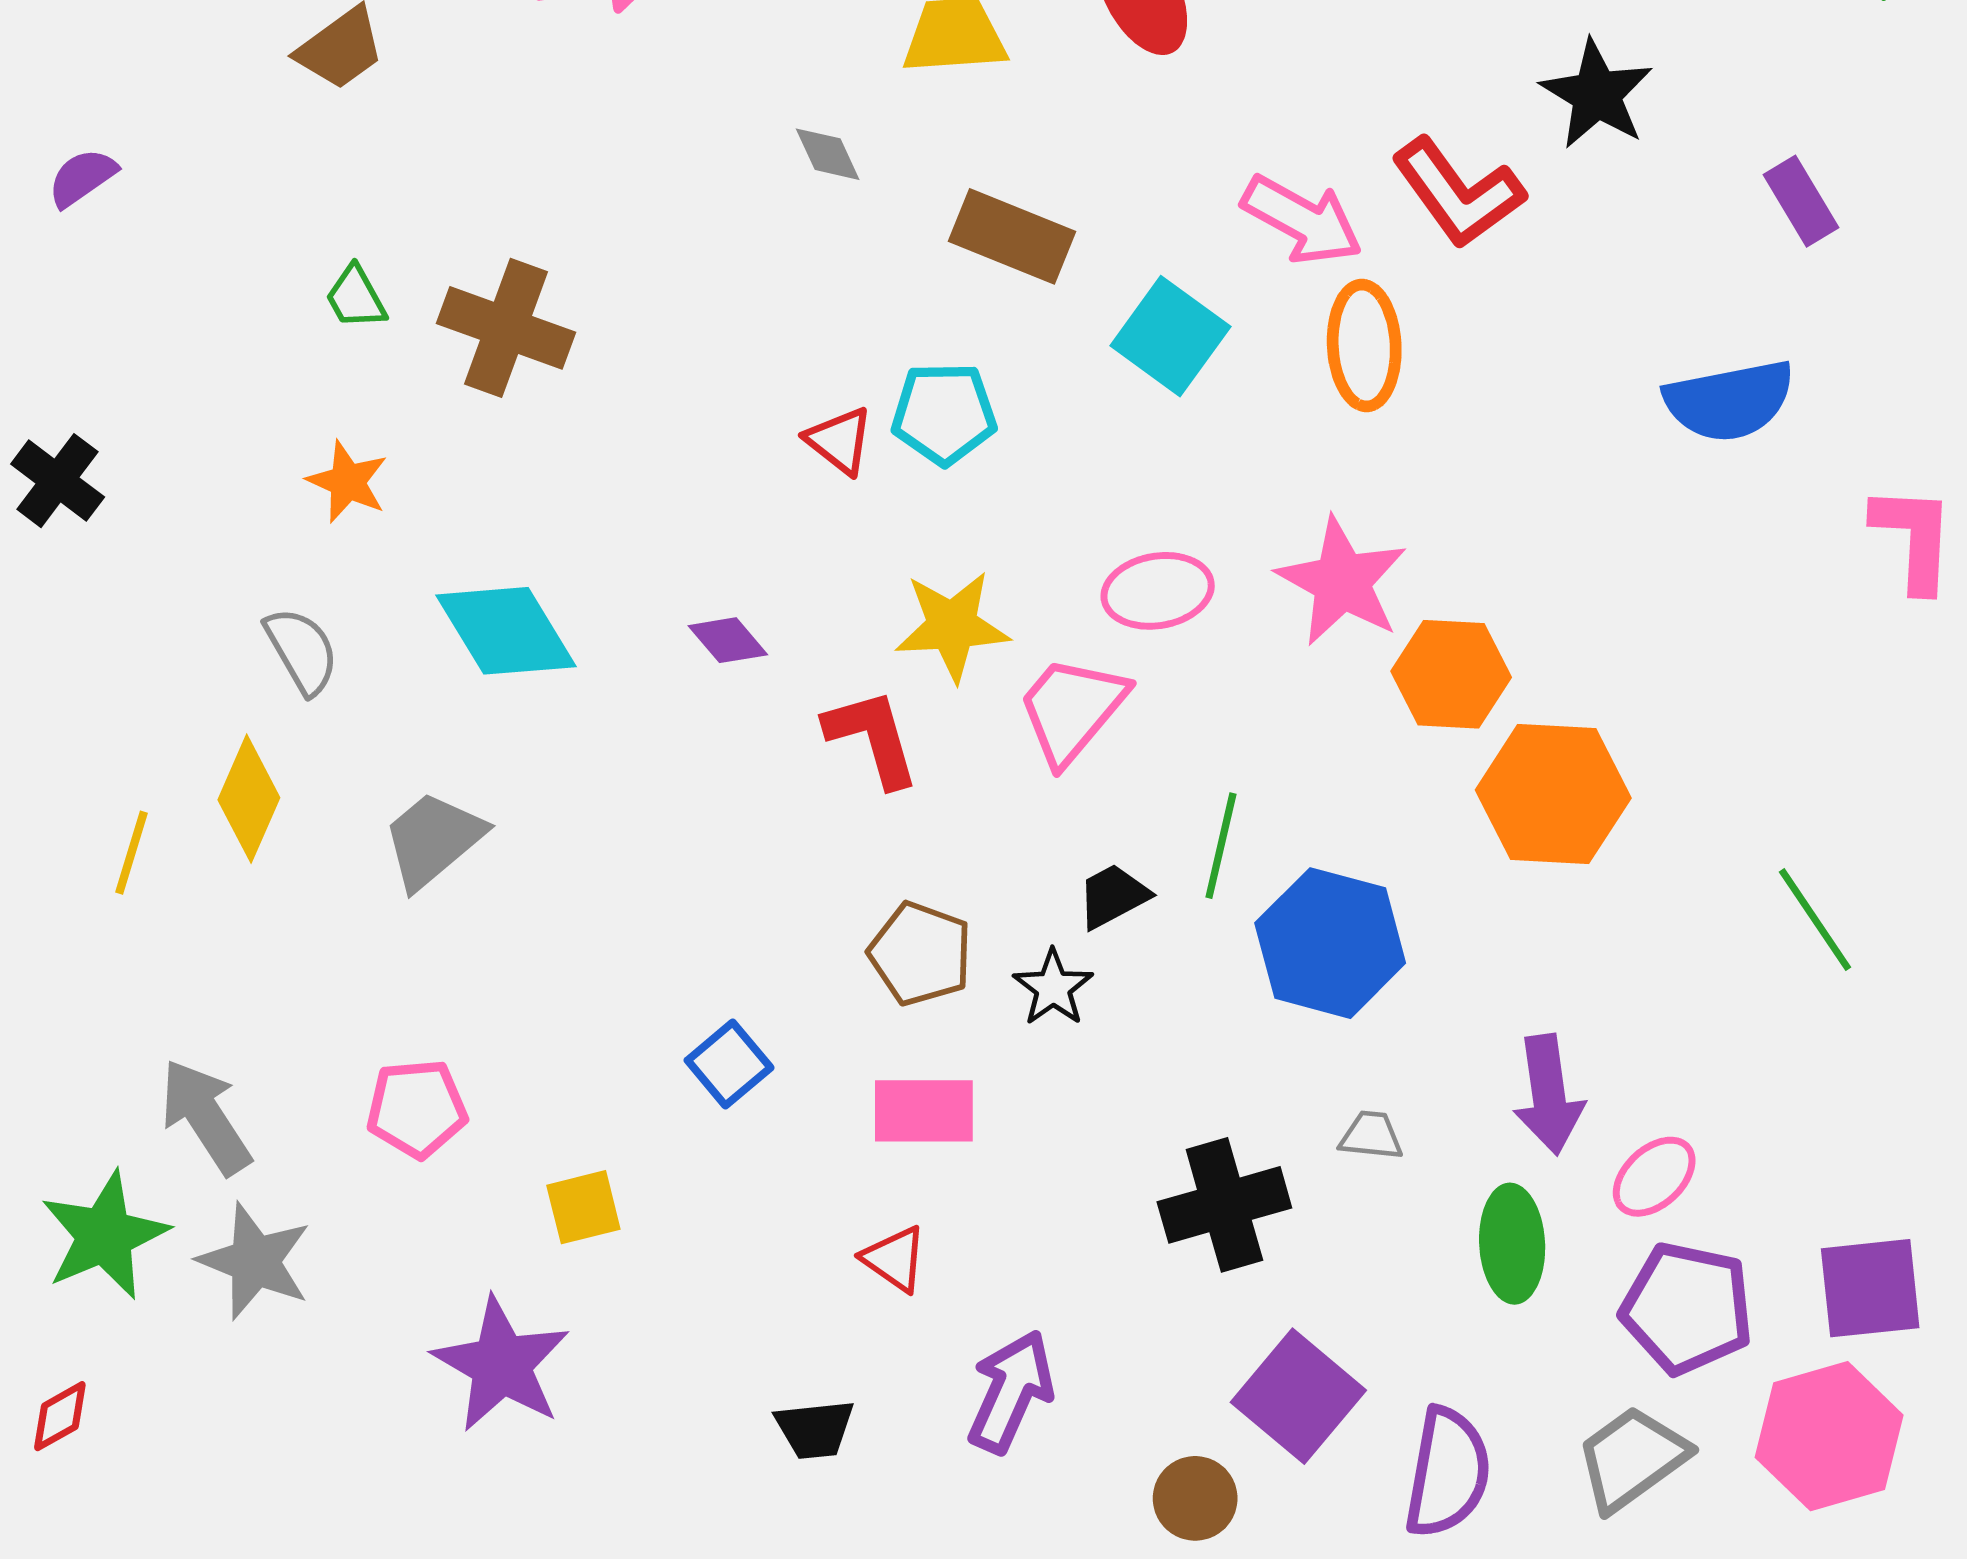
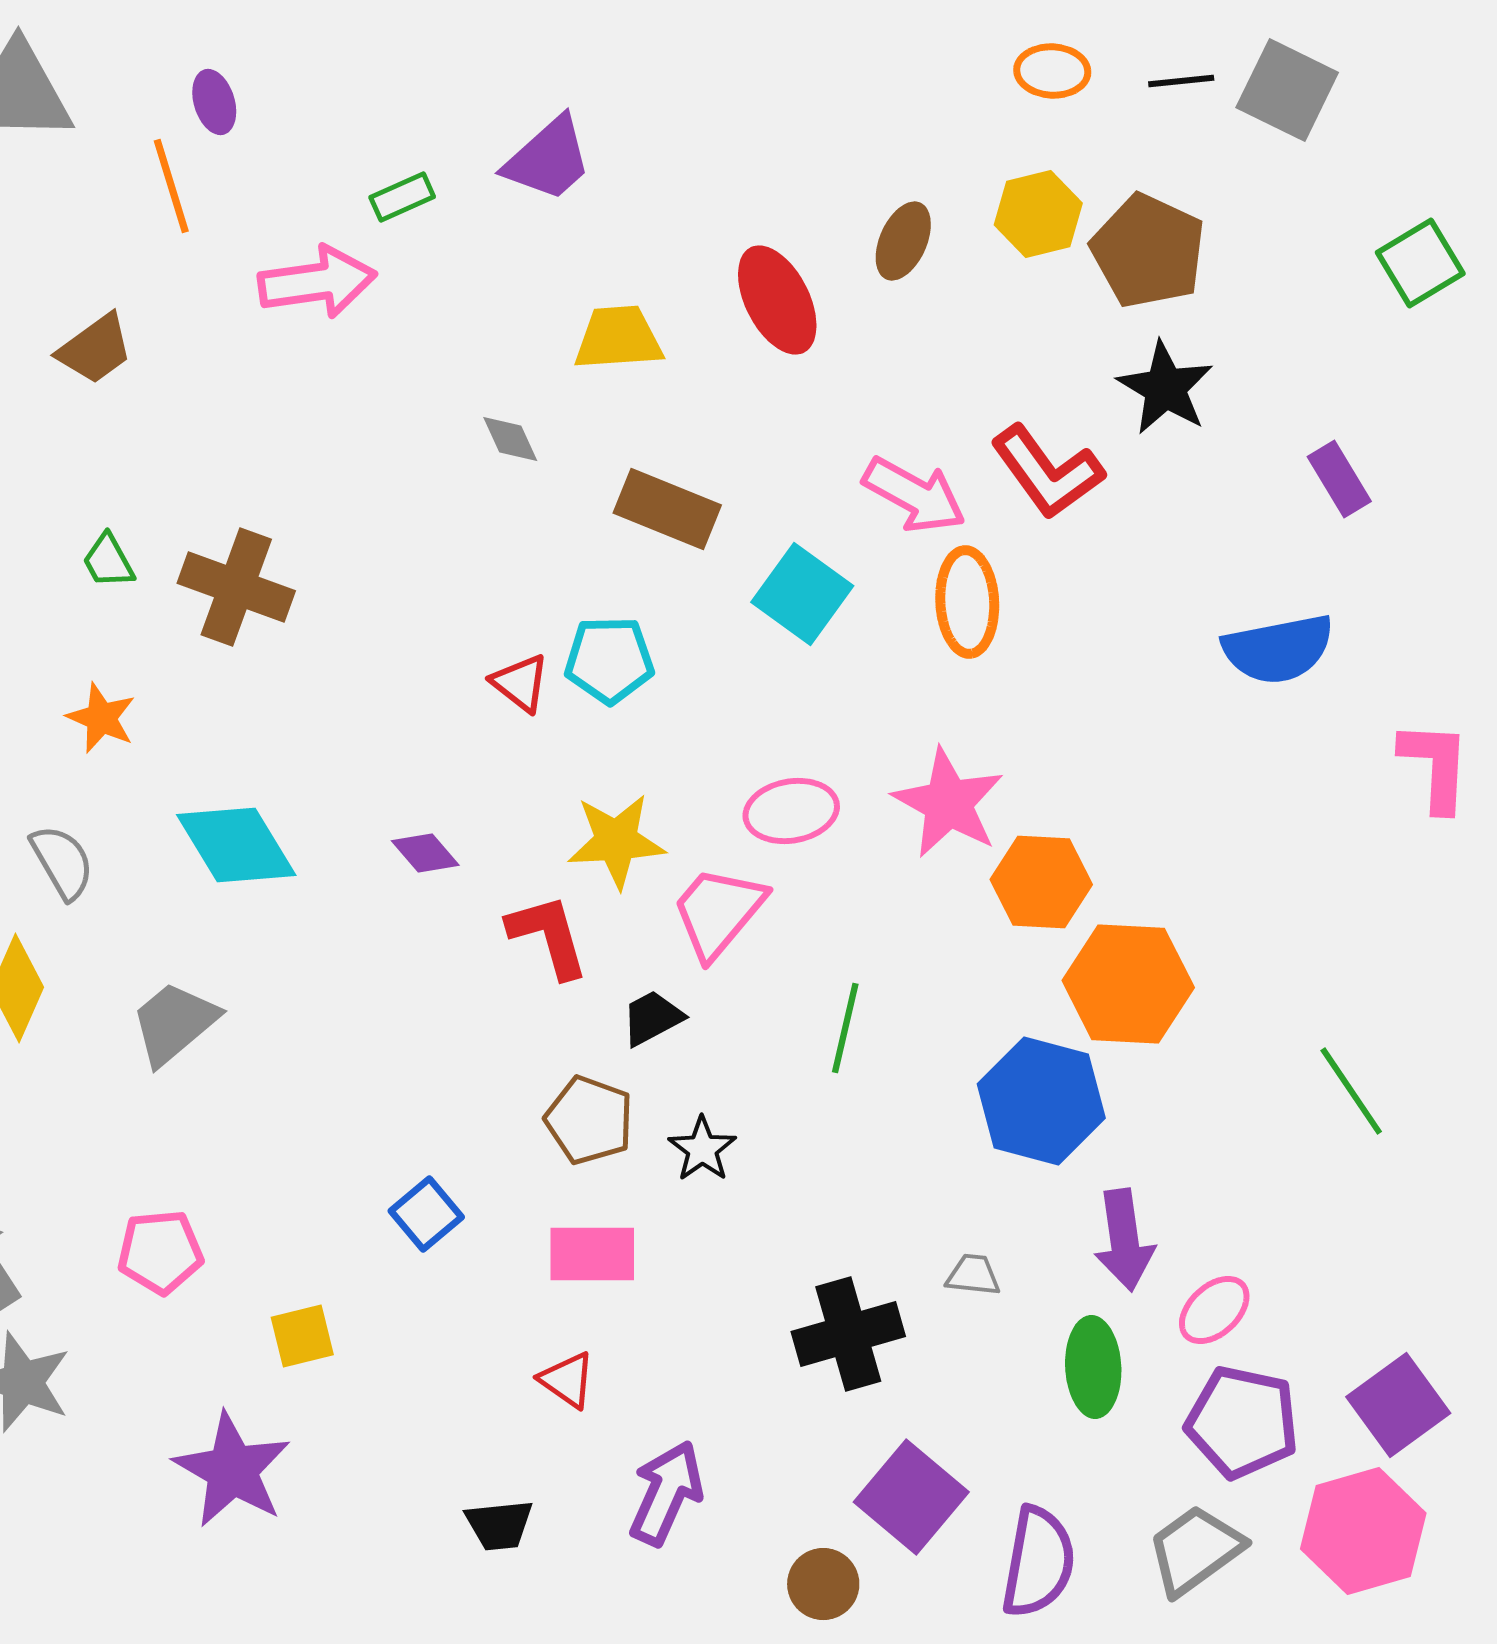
black trapezoid: (1113, 896) -> (652, 1018), moved
blue hexagon: (1330, 943) -> (1041, 1101), moved
purple square: (1870, 1288) -> (1398, 1405), turned -30

